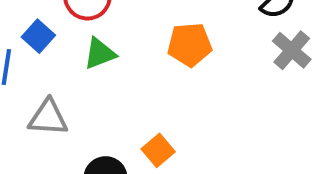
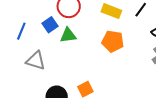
blue square: (38, 36) -> (50, 25), moved

